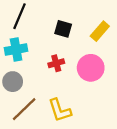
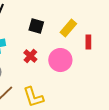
red cross: (56, 63) -> (30, 56), turned -32

